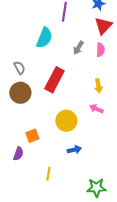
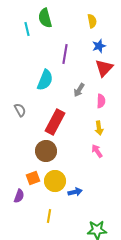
pink semicircle: (100, 50) -> (101, 101), moved
brown circle: (20, 93) -> (46, 151), moved
pink arrow: (96, 109) -> (97, 151), turned 32
yellow circle: (66, 121) -> (55, 181), moved

